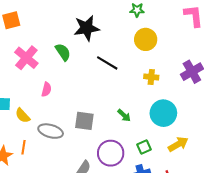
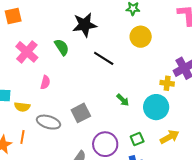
yellow cross: (151, 77) -> (167, 83), moved
yellow semicircle: (23, 115) -> (22, 107), turned -42
green arrow: (124, 115) -> (123, 100), moved
gray square: (84, 121) -> (81, 113), turned -36

